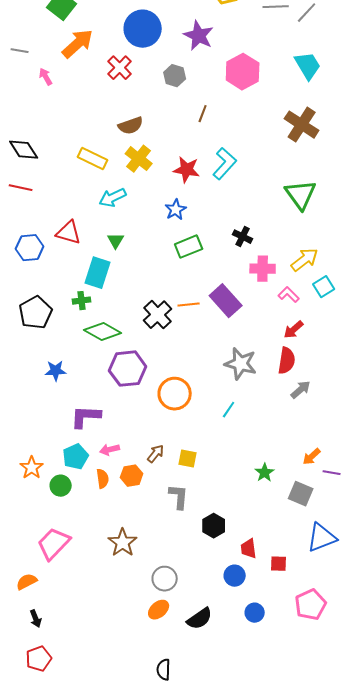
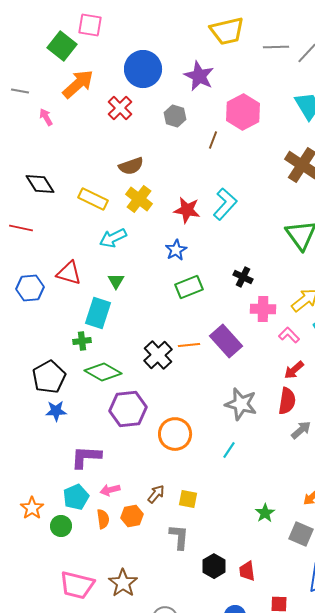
brown line: (203, 114) -> (213, 140), moved
black diamond: (24, 150) -> (40, 184), moved
black pentagon: (36, 313) -> (49, 377), moved
pink trapezoid: (54, 544) -> (77, 585), moved, turned -120
red trapezoid: (249, 549) -> (247, 571), moved

